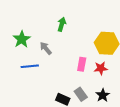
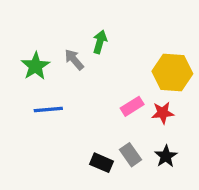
gray arrow: (46, 48) -> (74, 60), moved
pink rectangle: (82, 64) -> (132, 106), turned 48

